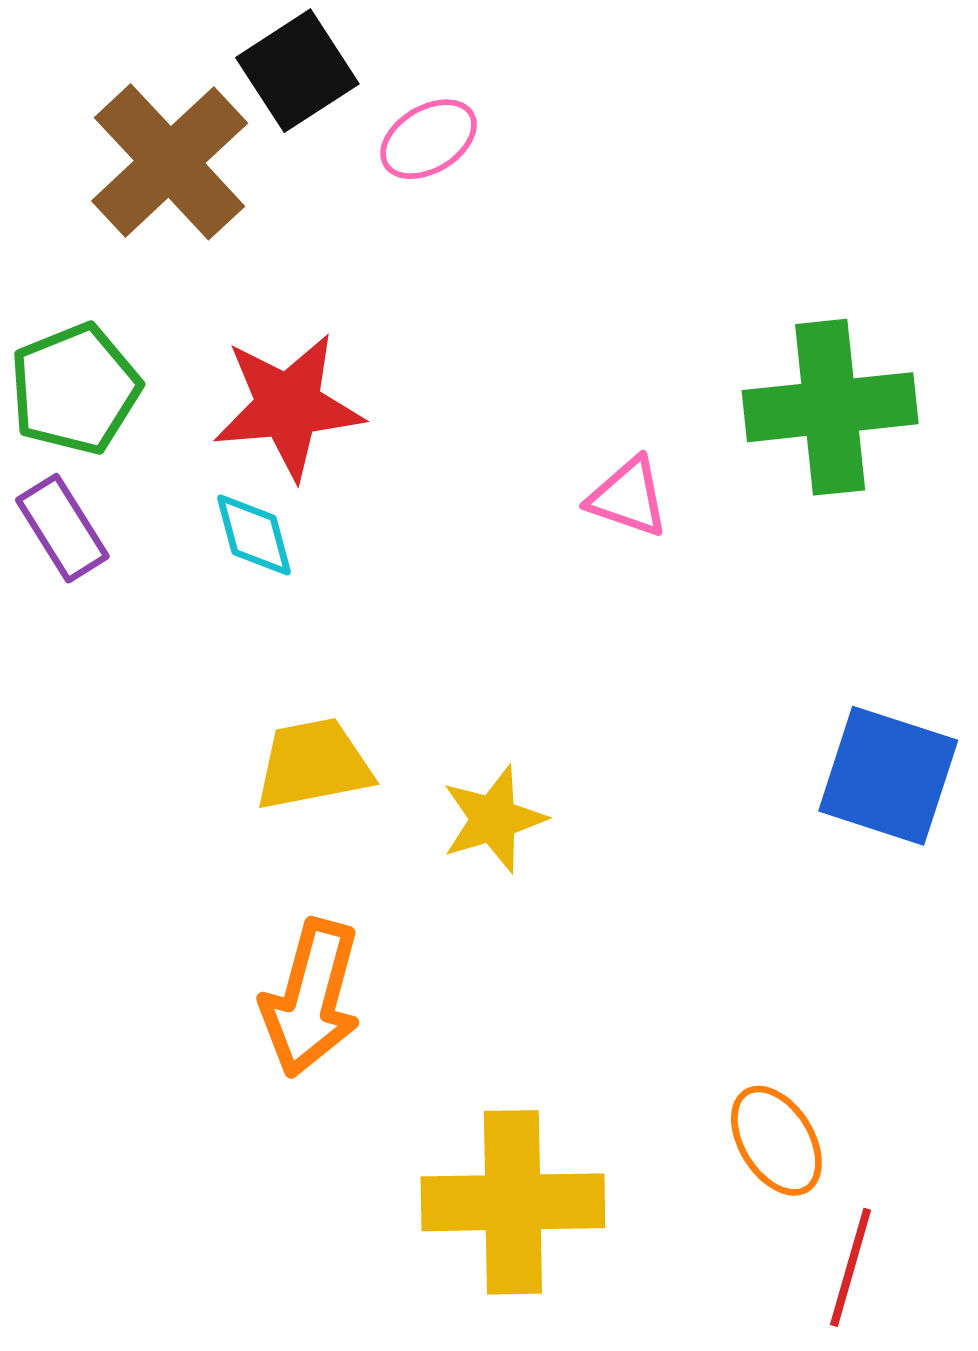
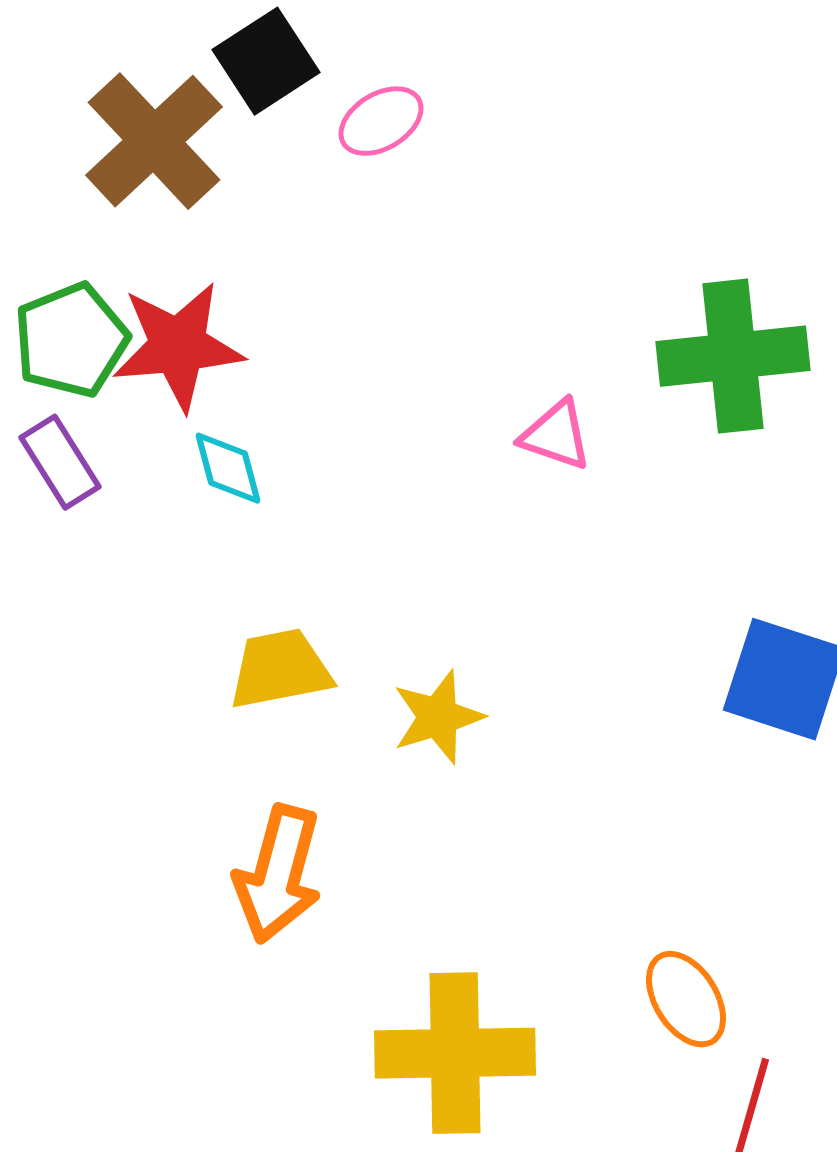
red star: (288, 406) -> (178, 346), moved

